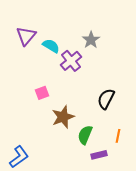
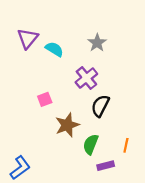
purple cross: (71, 61) -> (86, 78), moved
black semicircle: (106, 99) -> (100, 106), moved

